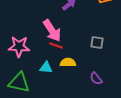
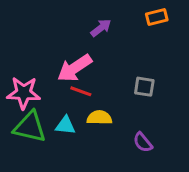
pink arrow: (52, 31) -> (75, 68), turned 90
green triangle: (19, 83) -> (30, 127), moved

